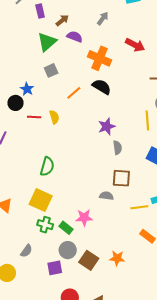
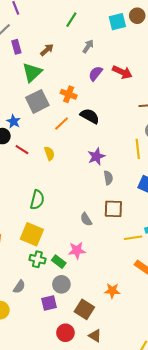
purple rectangle: (40, 11) -> (16, 47), moved
purple semicircle: (75, 37) -> (96, 73), moved, turned -70
orange cross: (100, 58) -> (69, 94), moved, size x0.7
gray square: (51, 70) -> (37, 101), size x1.6
red line: (34, 117) -> (22, 150), turned 32
yellow semicircle: (54, 117) -> (49, 153), moved
gray semicircle: (106, 196) -> (86, 219), moved, turned -128
brown square: (89, 260) -> (84, 309), moved

